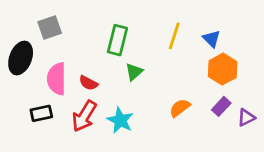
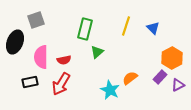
orange hexagon: (223, 69) -> (172, 58), moved
red semicircle: (88, 83) -> (64, 60), turned -40
cyan star: (120, 120) -> (110, 90), moved

